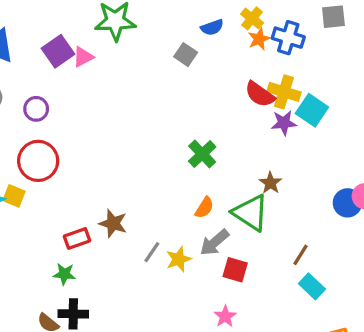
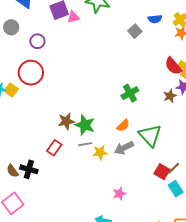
brown star: (270, 183) -> (170, 96), moved
brown star: (113, 223) -> (66, 121), turned 30
red rectangle: (77, 238) -> (54, 148), moved, turned -49
gray line: (152, 252) -> (85, 144), turned 32
red square: (235, 270) -> (162, 172), moved
green star: (64, 274) -> (85, 125), moved, size x1.5

